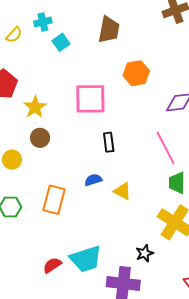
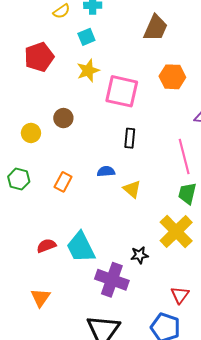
cyan square: (61, 42) -> (86, 37), moved
yellow star: (35, 107) -> (88, 71), moved
orange rectangle: (54, 200) -> (63, 182), size x0.7
cyan trapezoid: (86, 259) -> (81, 247), turned 68

